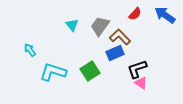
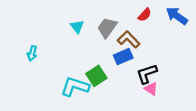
cyan arrow: (30, 50) -> (32, 53), turned -128
cyan L-shape: (53, 72) -> (75, 87), moved

